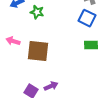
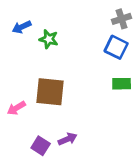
pink arrow: (13, 41) -> (16, 108), moved, turned -48

